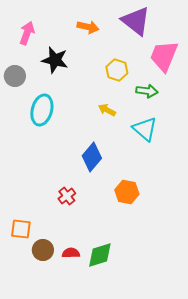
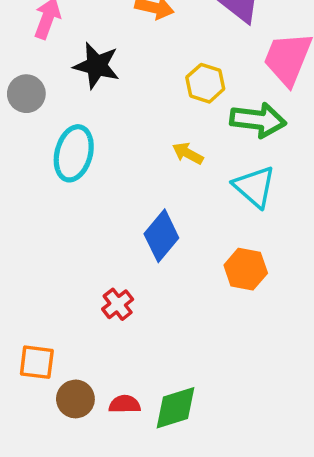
green arrow: (147, 91) -> (258, 120), size x1.4
orange hexagon: (127, 192) -> (246, 269), moved

